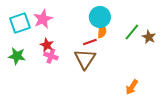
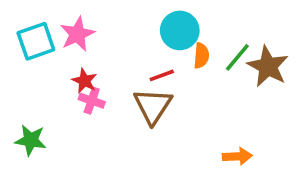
orange semicircle: (102, 31) -> (201, 56), moved
brown star: (149, 37) -> (268, 66), size x1.6
green star: (17, 56) -> (31, 140), moved
orange arrow: (132, 87) -> (237, 156), turned -126

